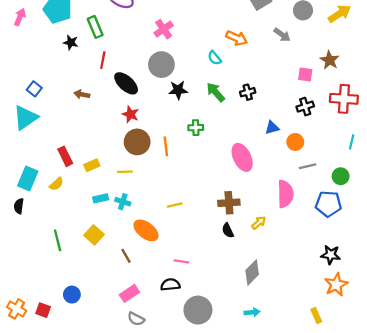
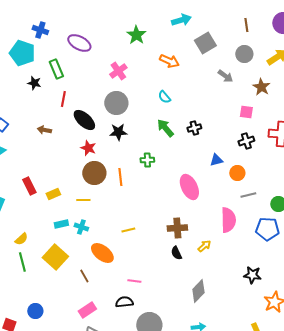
orange arrow: (237, 38) -> (169, 61), moved
brown star: (330, 60) -> (261, 87), moved
black star: (178, 90) -> (118, 132), moved
yellow semicircle: (56, 184) -> (21, 239), moved
yellow square: (94, 235) -> (55, 257), size x1.4
black star: (331, 255) -> (252, 275), moved

